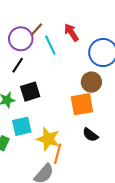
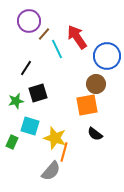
red arrow: (71, 32) -> (77, 37), size x1.4
purple circle: (21, 39) -> (29, 21), moved
cyan square: (22, 126) -> (30, 126), turned 30

